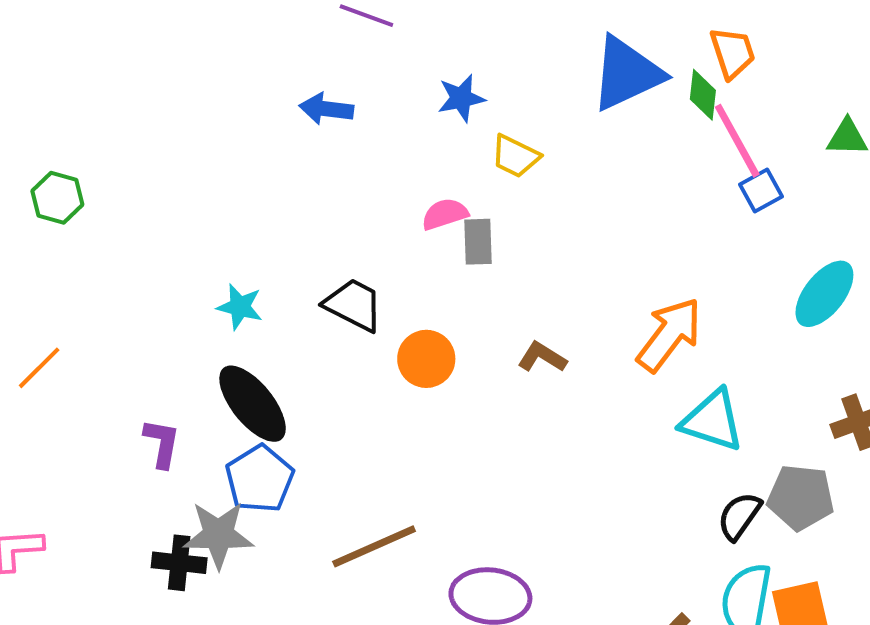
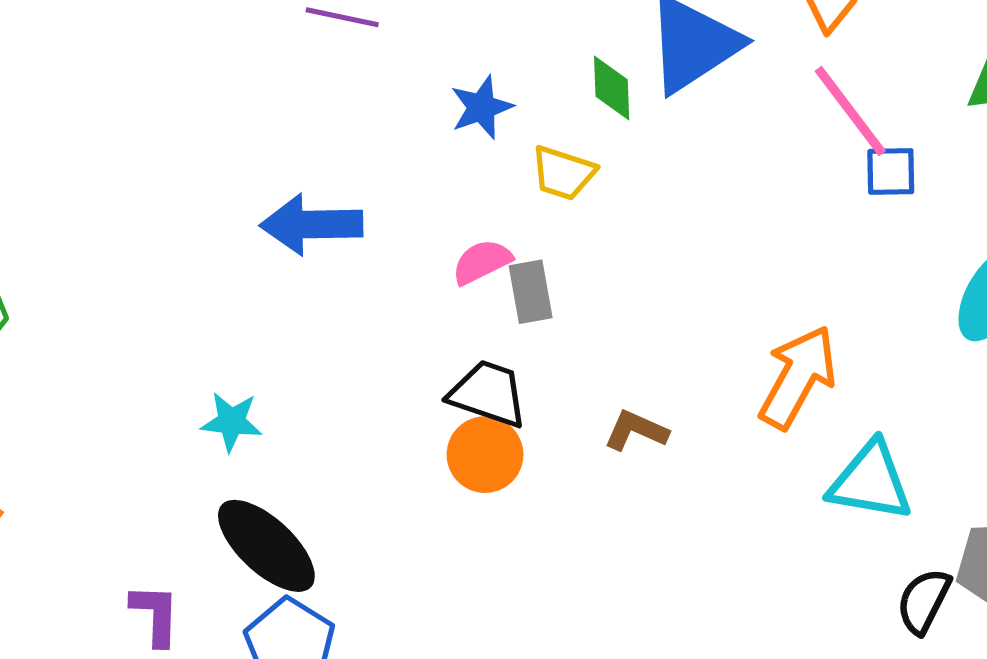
green diamond: (703, 95) -> (612, 88), moved
blue arrow: (326, 109) -> (311, 224), moved, size x1.4
blue square: (761, 190) -> (891, 172), turned 36
black trapezoid: (354, 305) -> (488, 394), moved

